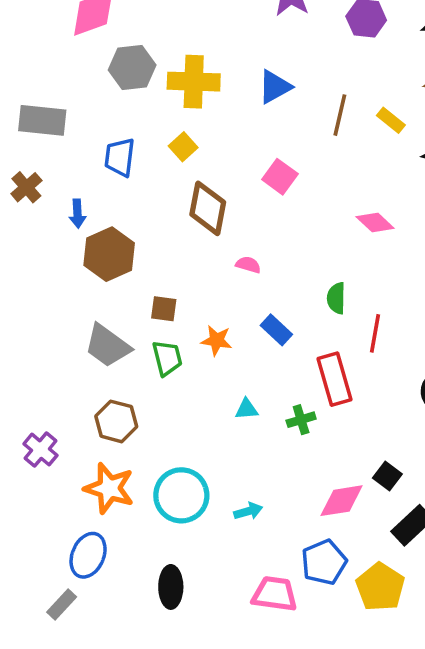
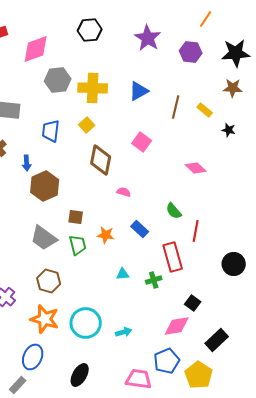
green semicircle: (336, 298) -> (174, 211), turned -42
black square: (387, 476) -> (193, 303), moved
black ellipse: (171, 587) -> (80, 375), turned 30

